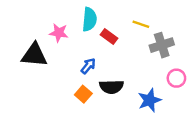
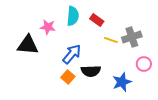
yellow line: (141, 24) -> (111, 40), moved
red rectangle: (109, 36) -> (97, 20), moved
blue arrow: (88, 66) -> (72, 54), size x1.5

